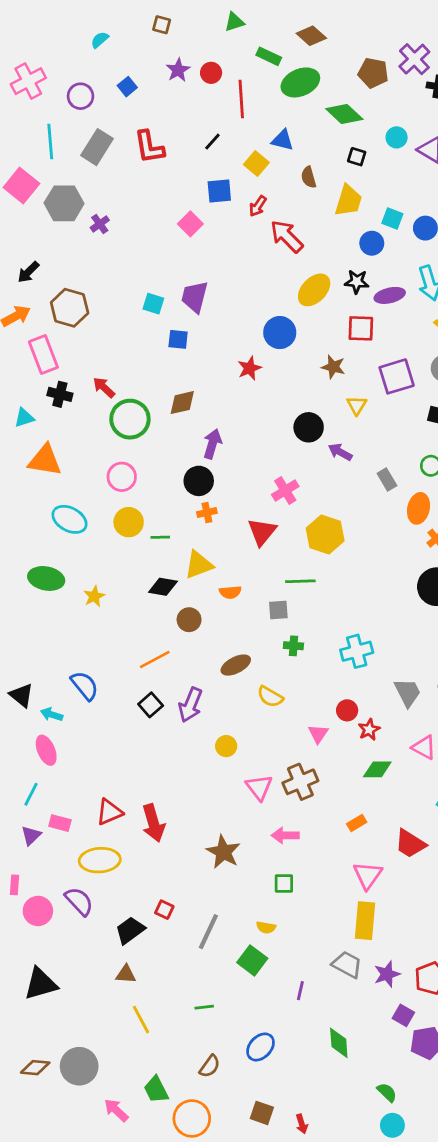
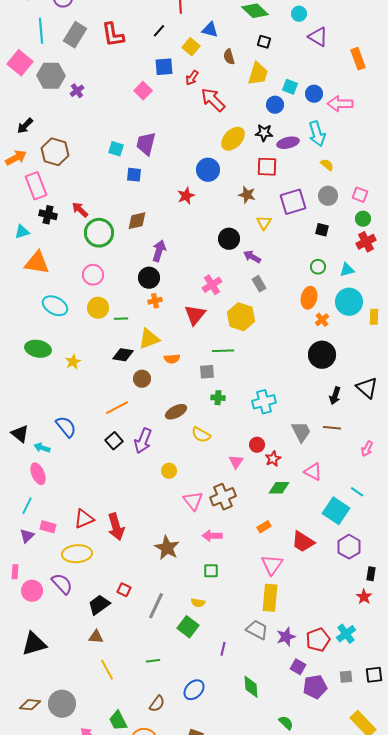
cyan circle: (397, 137) -> (299, 14), moved
gray rectangle: (387, 480) -> (259, 284), moved

